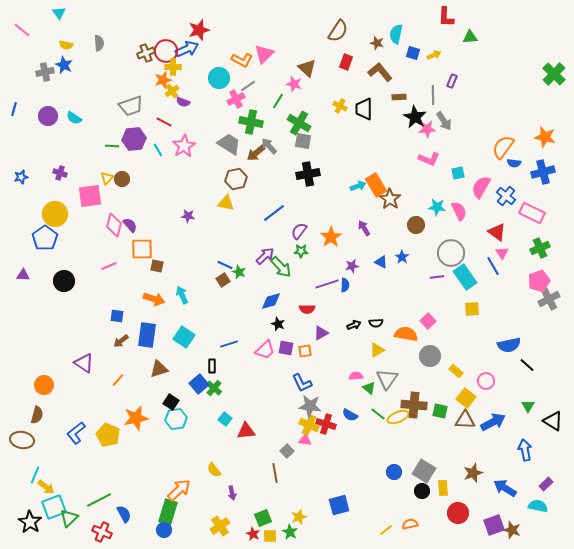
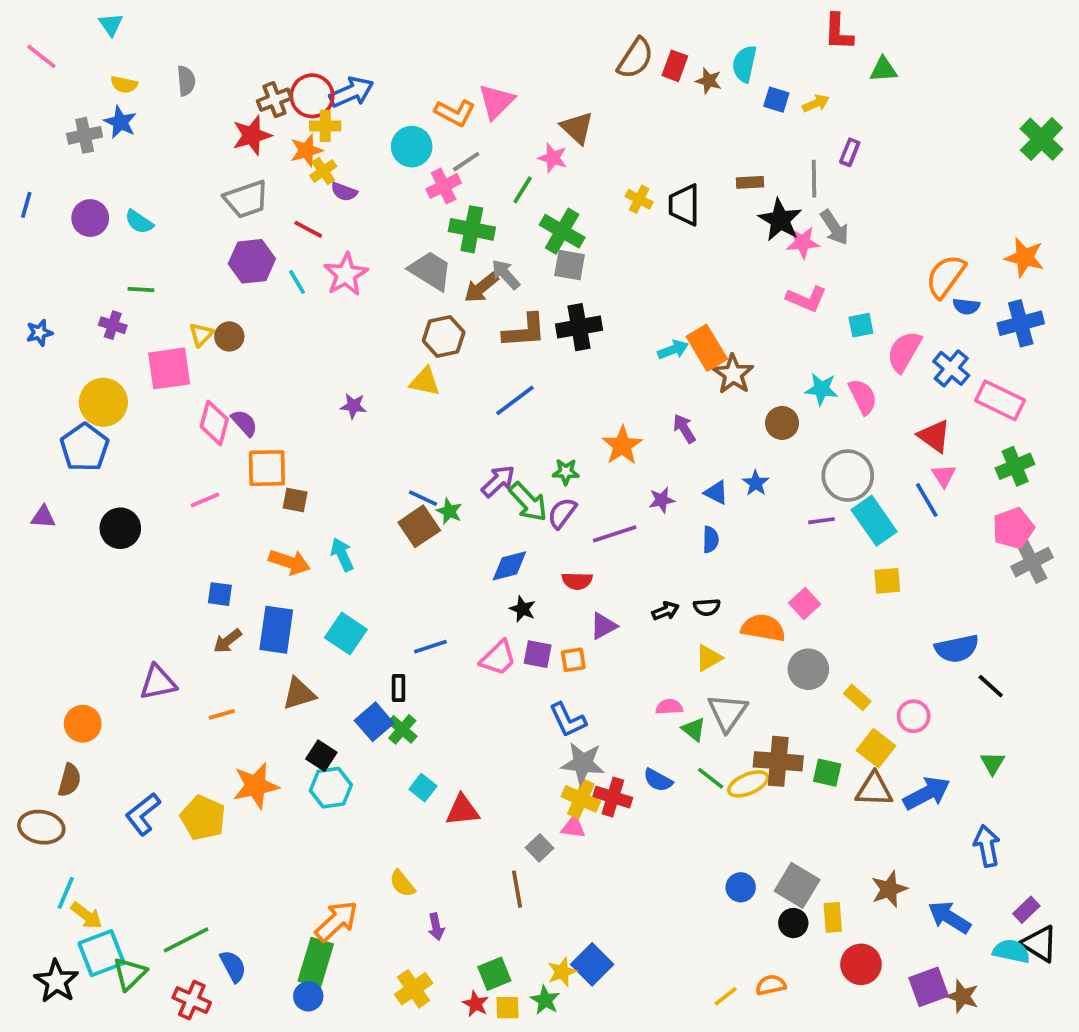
red star: (199, 30) -> (252, 135), moved
red rectangle: (346, 62) -> (675, 66), moved
brown L-shape: (380, 72) -> (524, 331), moved, turned 125
green line: (112, 146) -> (141, 289), moved
purple semicircle: (299, 231) -> (562, 513), moved
brown square: (223, 280) -> (419, 526), size x1.5
blue semicircle: (345, 285) -> (711, 539), moved
purple triangle: (84, 363) -> (158, 682), turned -45
orange line: (118, 380) -> (222, 714), turned 32
black triangle: (553, 421) -> (1040, 944), moved
blue square: (339, 505) -> (592, 964), moved, turned -30

